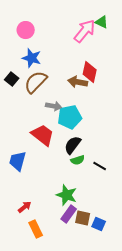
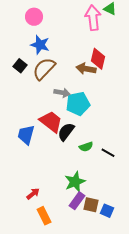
pink arrow: (85, 31) -> (93, 18), turned -45
black semicircle: (73, 145) -> (66, 132), moved
blue trapezoid: (18, 161) -> (26, 135), moved
green star: (67, 195) -> (75, 182), turned 30

